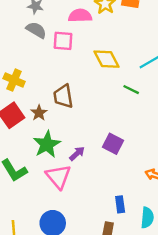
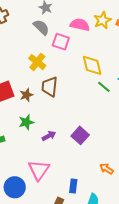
yellow cross: (14, 80) -> (37, 62), moved
green line: (131, 90) -> (104, 87), moved
green star: (47, 144) -> (26, 122), size x0.7
pink triangle: (58, 177) -> (39, 170), moved

